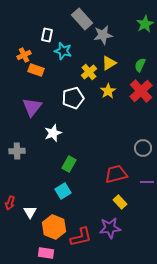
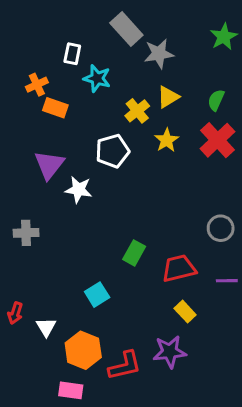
white star: (53, 133) -> (79, 190), moved, turned 30
green rectangle: (69, 164) -> (134, 253), moved

